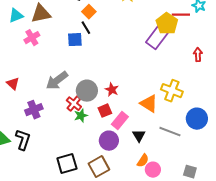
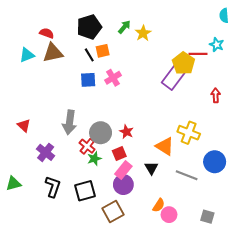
orange square: (89, 12) -> (103, 51), turned 32
black line: (86, 28) -> (89, 55), moved
pink cross: (32, 38) -> (113, 78), moved
gray arrow: (57, 81) -> (69, 122), turned -45
purple cross: (34, 110) -> (46, 152), turned -30
pink rectangle: (120, 121) -> (123, 170), moved
black triangle: (139, 136) -> (151, 168), moved
black L-shape: (23, 140) -> (53, 187), moved
black square: (67, 164) -> (85, 191), moved

